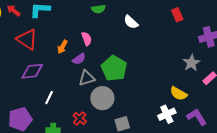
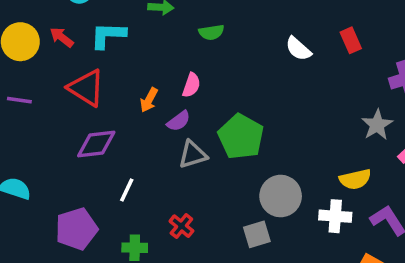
white semicircle: (131, 22) -> (298, 49), moved
pink semicircle: (87, 39) -> (191, 85), turned 40
yellow semicircle: (179, 94) -> (355, 179), turned -42
gray circle: (102, 98) -> (281, 196), moved
white cross: (167, 114) -> (335, 216), turned 30

